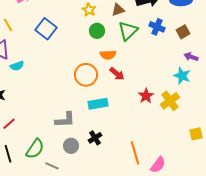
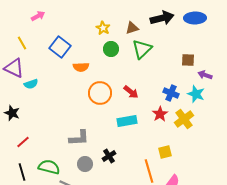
blue cross: (157, 27) -> (171, 93), moved
brown square: (183, 32) -> (188, 60), moved, turned 32
orange semicircle: (108, 55) -> (81, 67), moved
cyan rectangle: (98, 104) -> (127, 121), moved
yellow square: (196, 134) -> (165, 152), moved
green semicircle: (35, 149) -> (49, 167), turned -110

